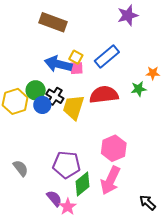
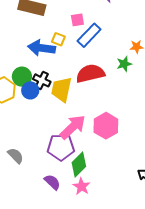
pink square: (76, 68) -> (77, 20), moved
pink arrow: (110, 180) -> (73, 127), moved, turned -152
pink star: (68, 207) -> (81, 186), moved

